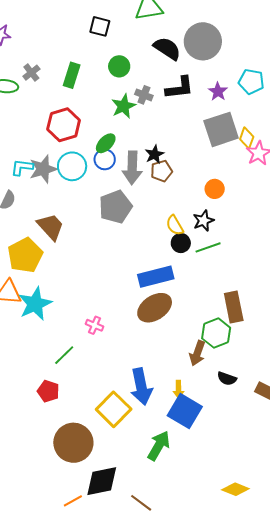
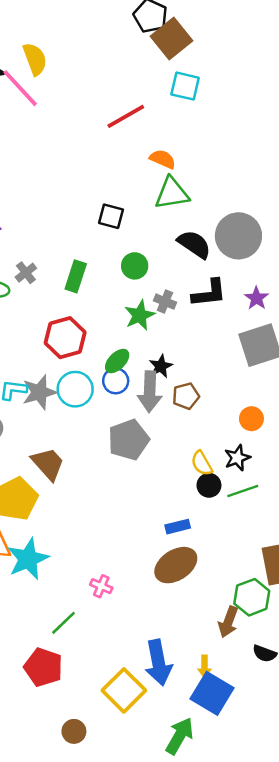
black star: (154, 154) -> (161, 366), moved
blue rectangle: (156, 277) -> (178, 527), size x0.6
red pentagon: (48, 391) -> (43, 667), size x1.4
brown circle: (73, 443) -> (74, 731), size x0.5

